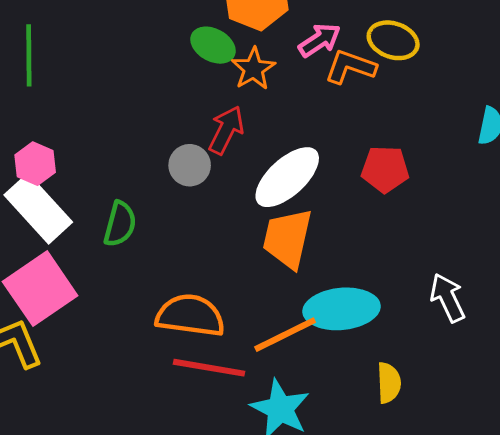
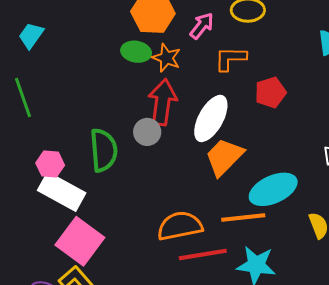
orange L-shape: (350, 67) -> (230, 59), moved
red arrow: (226, 130) -> (163, 102), size x1.4
green semicircle: (120, 224) -> (104, 150), moved, size x1.4
orange trapezoid: (288, 238) -> (224, 157), turned 51
orange line: (285, 335) -> (243, 218), turned 39

